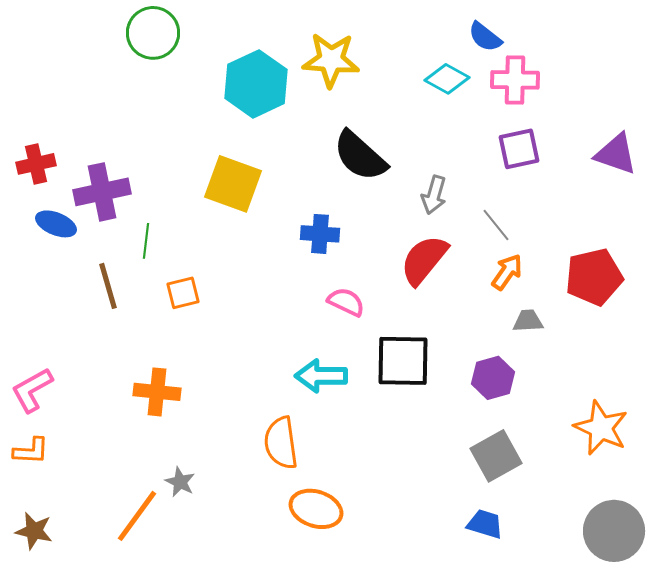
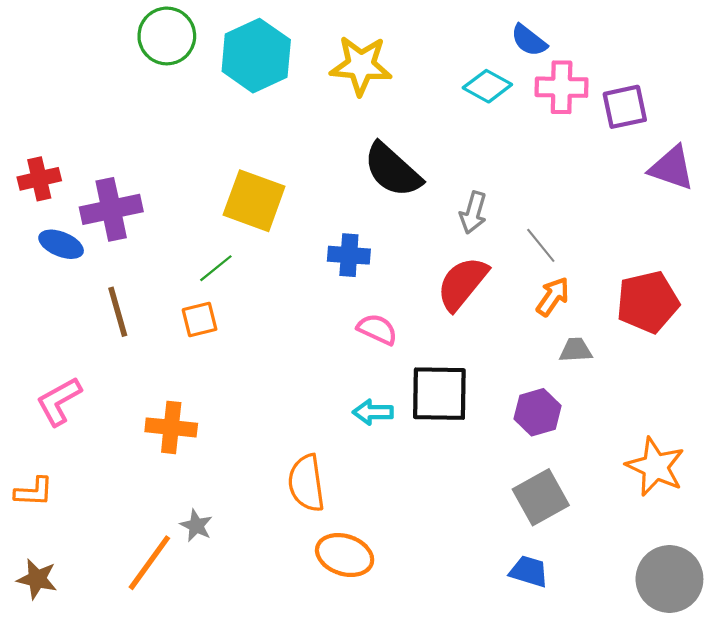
cyan hexagon: (256, 84) -> (256, 56), moved
purple square: (519, 149) -> (625, 107), moved
green line: (146, 241) -> (216, 268), moved, turned 44
cyan arrow: (321, 376) -> (373, 412), moved, size x0.7
pink L-shape: (32, 390) -> (59, 401), moved

